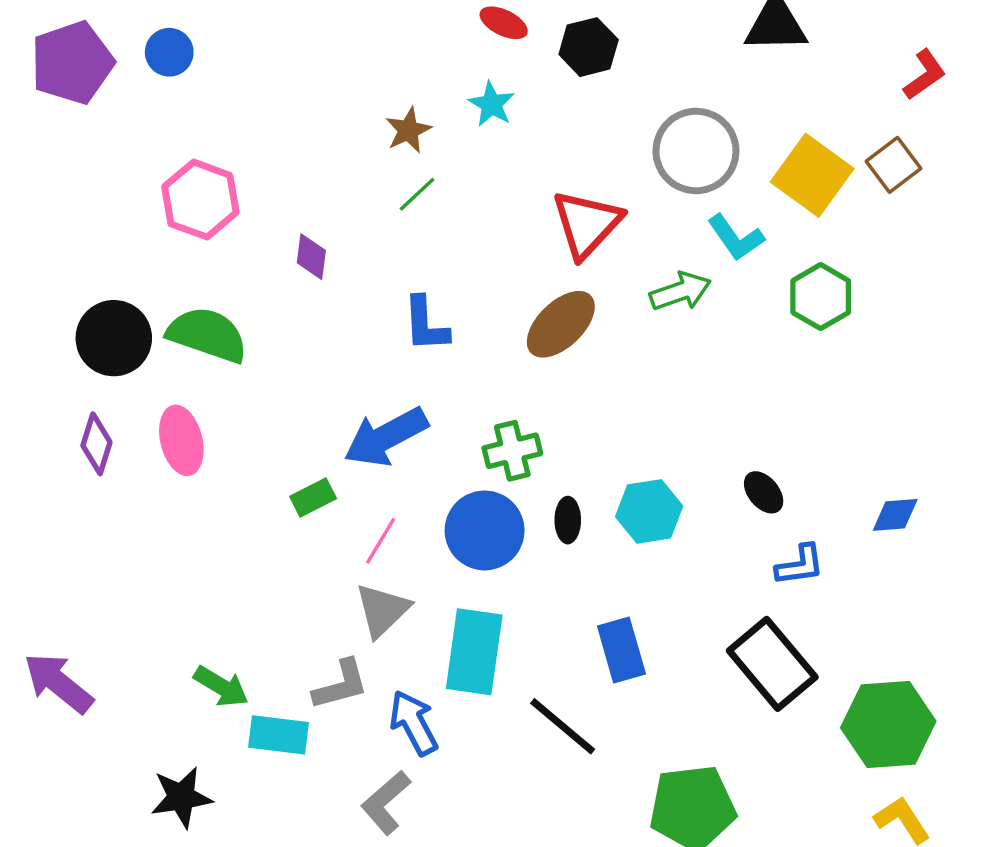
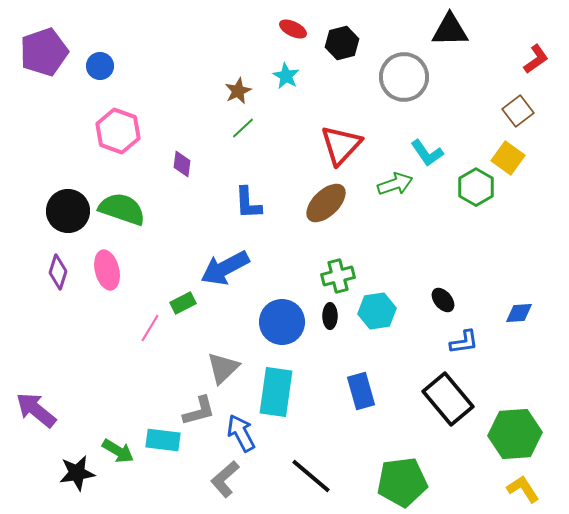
blue circle: (169, 52) -> (100, 66), moved
gray circle: (696, 151) -> (404, 77), moved
yellow square: (812, 175) -> (508, 158), moved, size x0.7
green cross: (512, 451) -> (338, 276), moved
pink line: (381, 541) -> (150, 328), moved
green arrow: (221, 686) -> (118, 451), moved
black line: (563, 726) -> (311, 476), moved
black star: (181, 797) -> (77, 473), moved

